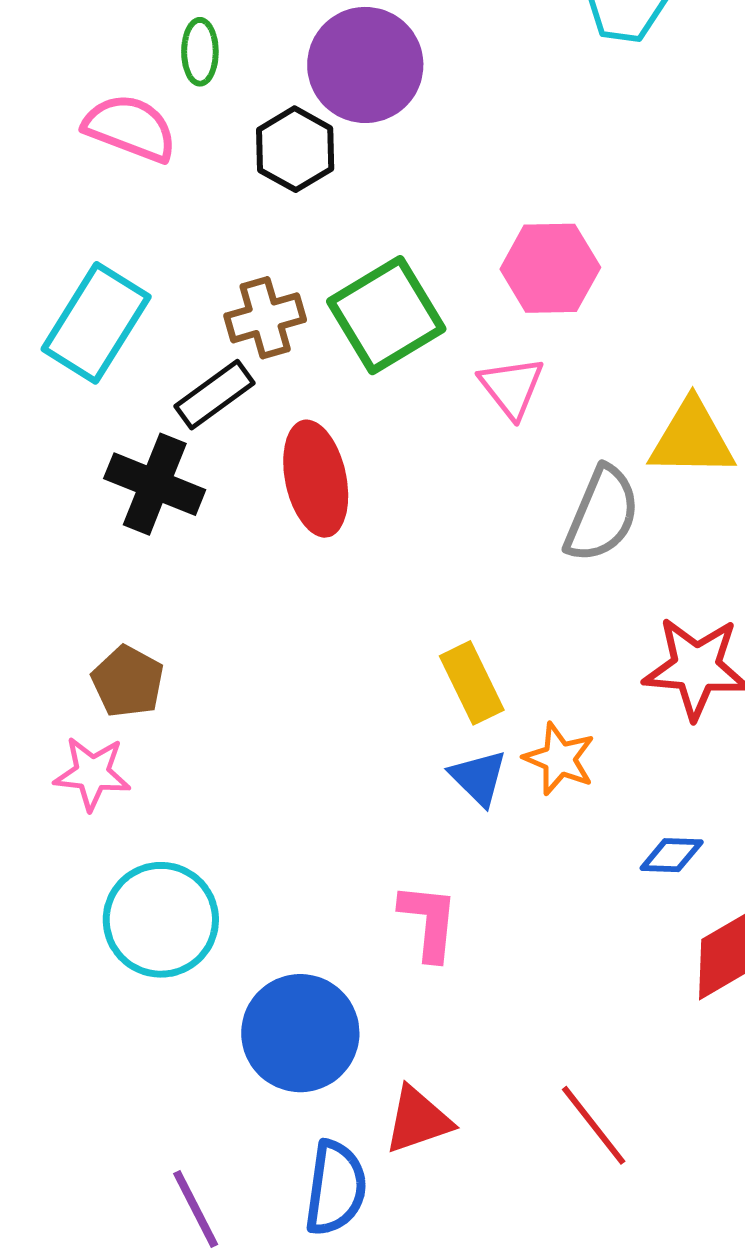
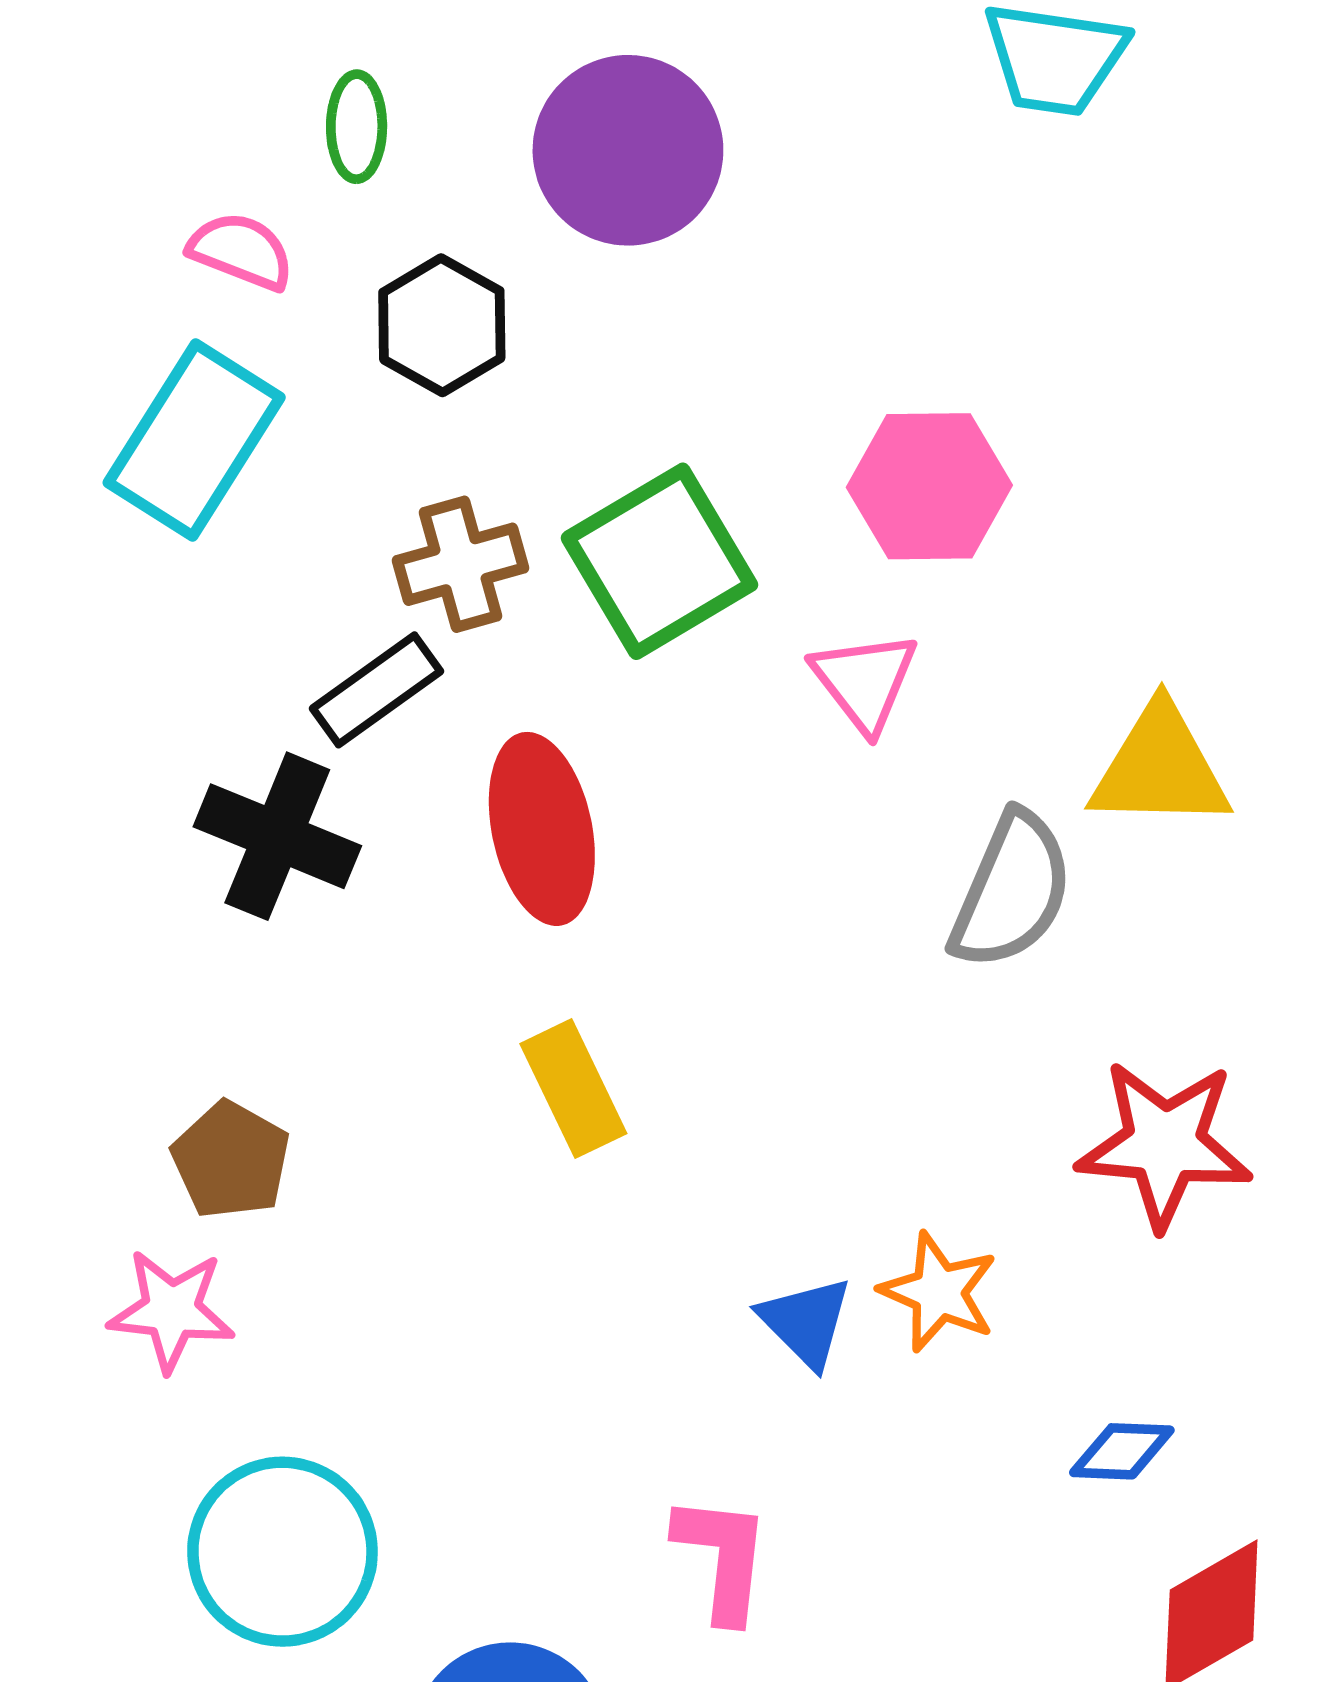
pink semicircle: (130, 128) -> (241, 251), size x0.7
black hexagon: (295, 149) -> (442, 325), moved
cyan rectangle: (96, 323) -> (194, 440), moved
yellow rectangle: (472, 683) -> (573, 1089), moved

